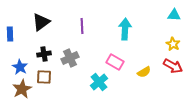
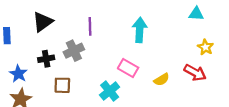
yellow star: (173, 44) -> (205, 47), moved
gray cross: (70, 58) -> (74, 51), moved
brown square: (44, 77) -> (62, 85), moved

